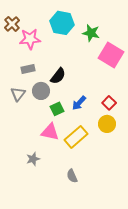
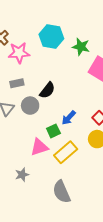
green square: (57, 109) -> (53, 131), moved
pink triangle: (50, 132) -> (39, 147), turned -30
gray semicircle: (72, 176) -> (62, 192), size x1.6

